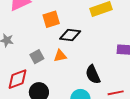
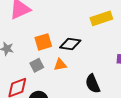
orange square: (51, 19) -> (43, 42), moved

